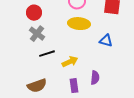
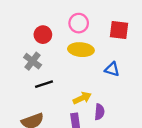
red circle: (34, 13) -> (43, 35), moved
yellow arrow: (70, 62) -> (82, 98), moved

